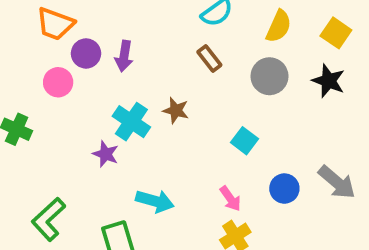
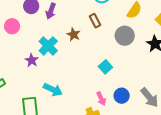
pink circle: (58, 82) -> (12, 26), moved
brown star: (176, 110) -> (74, 34), moved
pink arrow: (230, 199) -> (101, 99), moved

